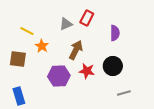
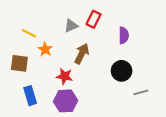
red star: (87, 71) -> (65, 76), moved
purple hexagon: (59, 76) -> (66, 101), moved
gray line: (124, 93) -> (141, 92), moved
blue rectangle: (19, 96) -> (30, 96), moved

